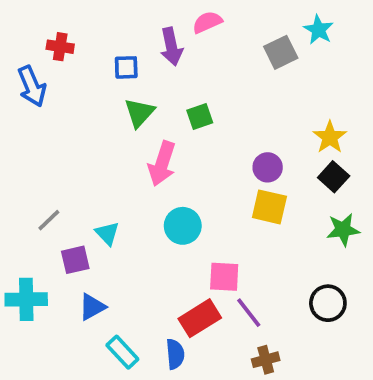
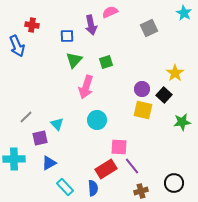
cyan star: (318, 30) -> (184, 13), moved
black square: (334, 177) -> (164, 95), moved
black circle: (328, 303) -> (174, 183), moved

